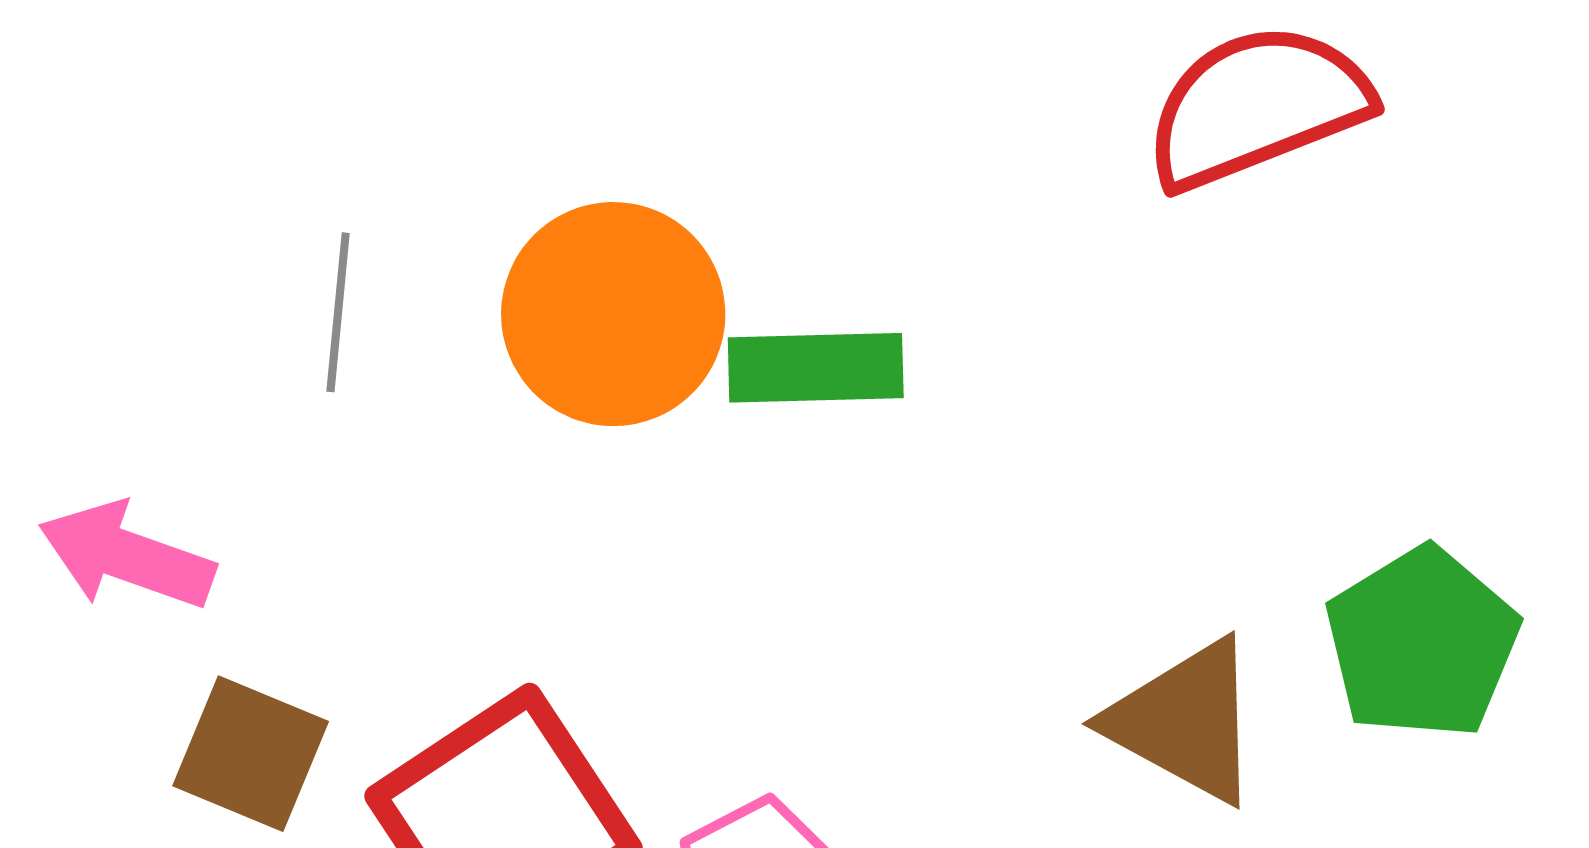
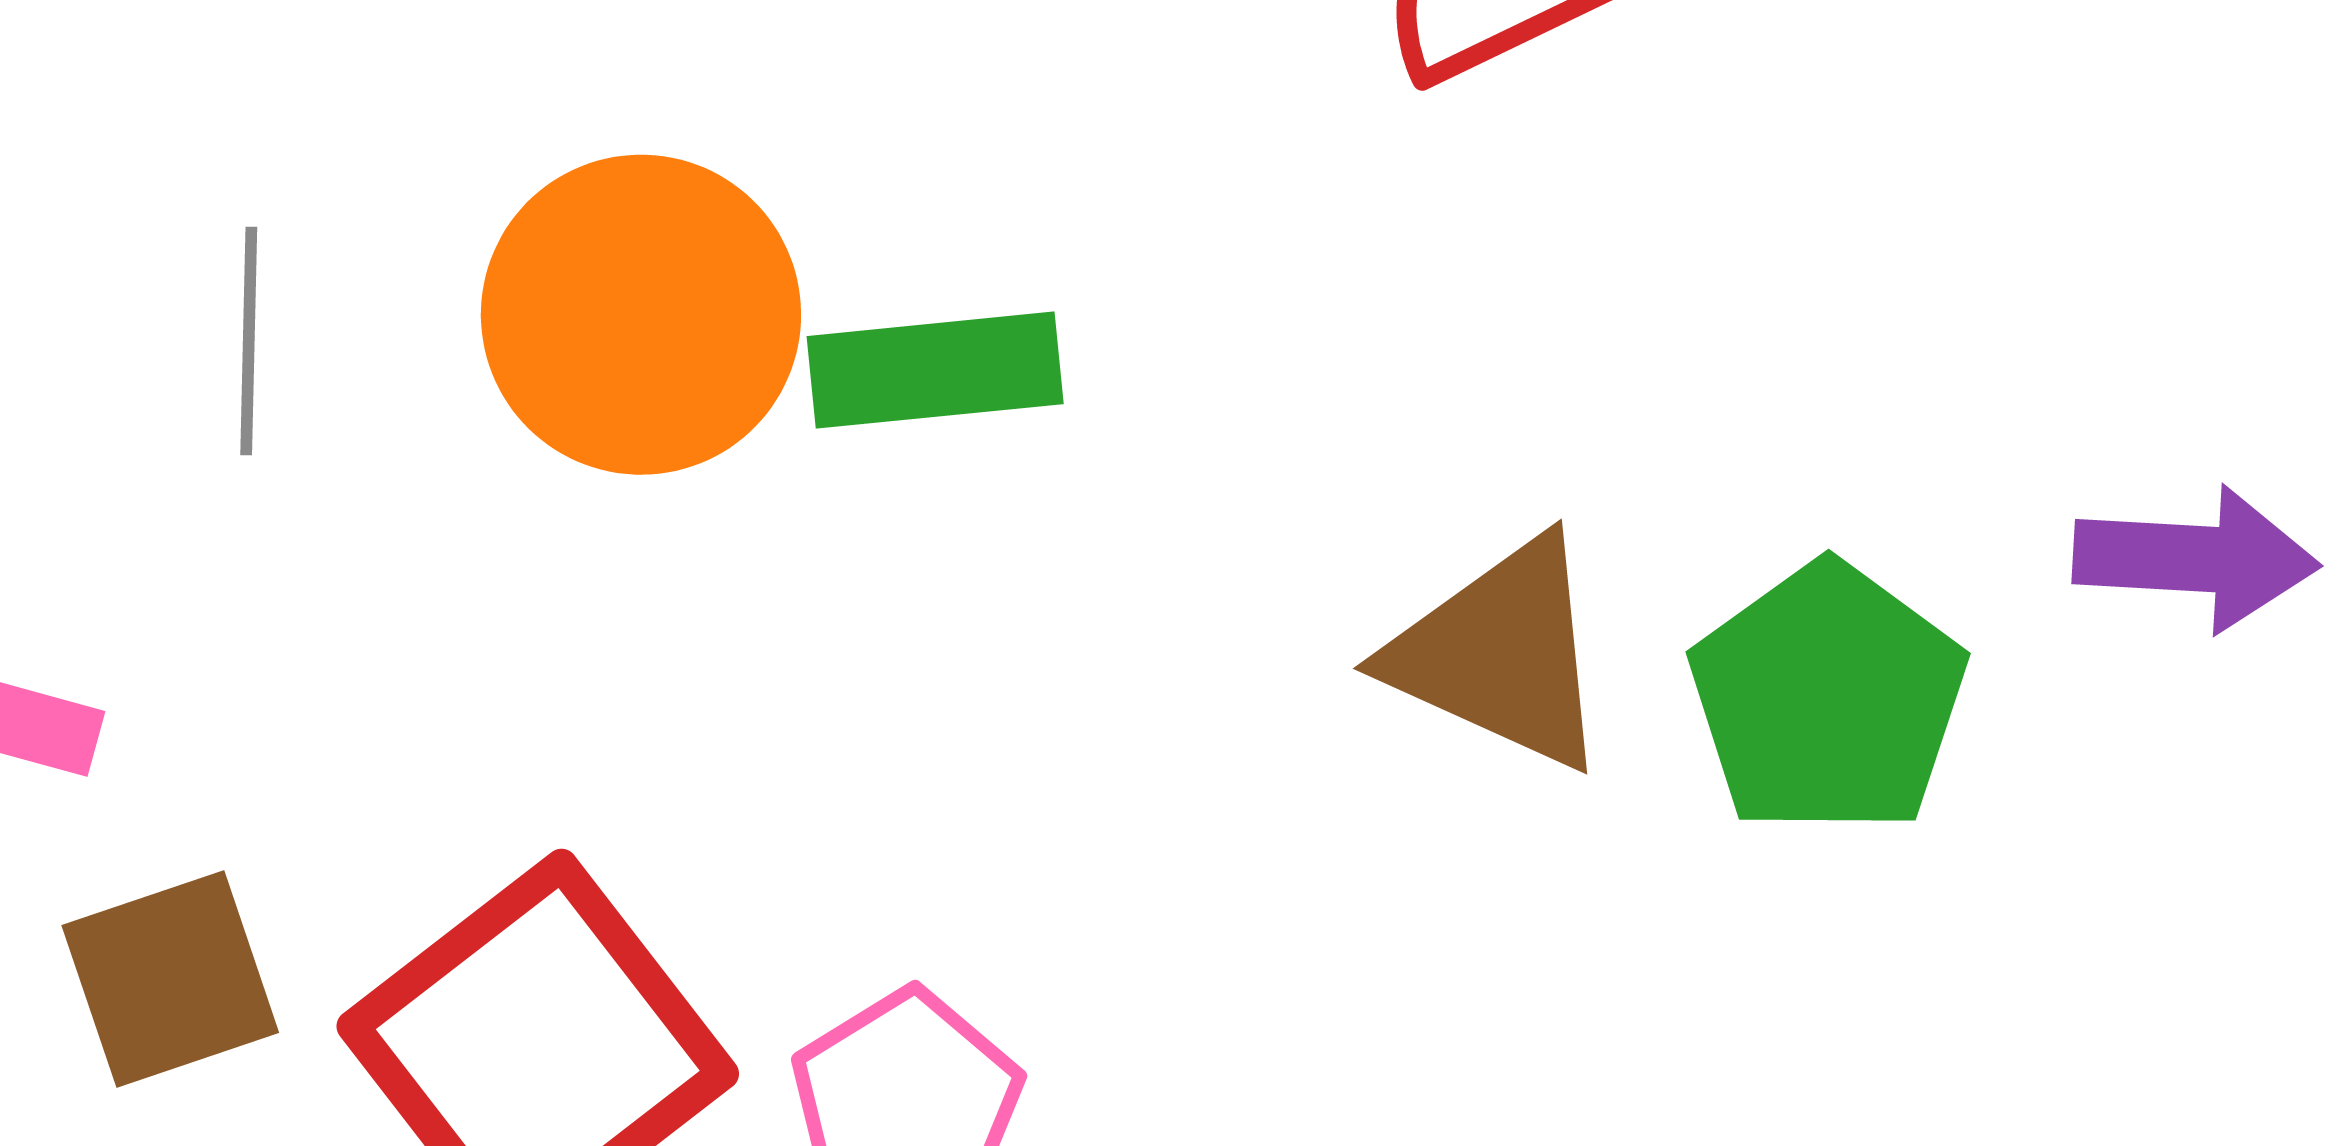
brown triangle: (1185, 721) -> (1500, 654), moved
brown square: (251, 754) -> (170, 979), turned -37

